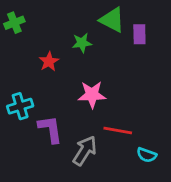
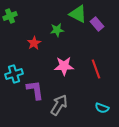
purple rectangle: (139, 34) -> (97, 24), turned -40
red line: (118, 131) -> (96, 69), moved, turned 60

